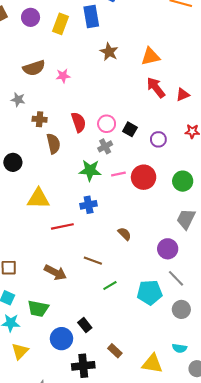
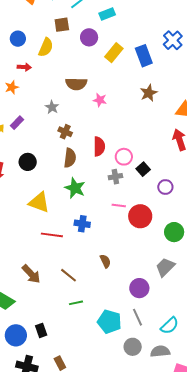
blue rectangle: (91, 16) -> (144, 56), turned -30
green star: (90, 170) -> (75, 188), moved

